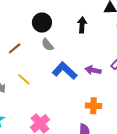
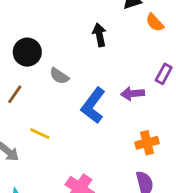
black circle: (42, 23) -> (27, 52), moved
blue L-shape: (65, 71) -> (93, 105), turned -80

